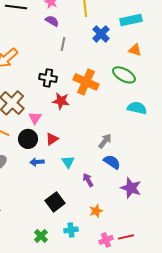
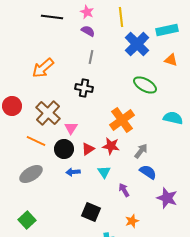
blue cross: (101, 34) -> (137, 44), size x1.4
gray line: (63, 44) -> (91, 57), moved
green ellipse: (124, 75) -> (145, 85), moved
orange cross: (86, 82) -> (122, 120), moved, turned 30
red star: (61, 101) -> (111, 146), moved
black square: (55, 202) -> (91, 212), turned -30

